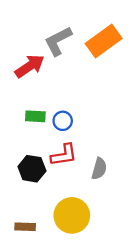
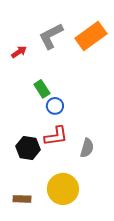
red arrow: (30, 66) -> (19, 52), moved, size x0.6
green rectangle: (35, 116) -> (42, 89), moved, turned 54

